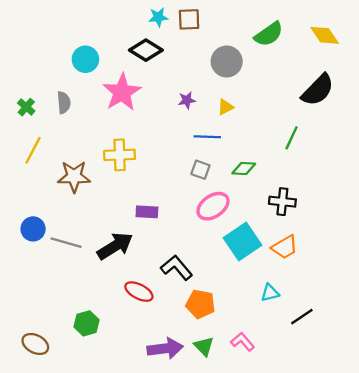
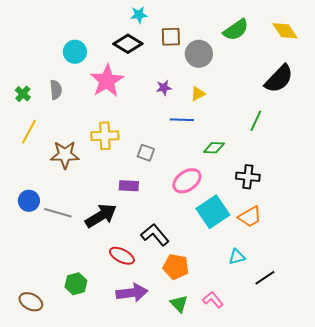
brown square: (189, 19) -> (171, 37), moved
gray square: (200, 170) -> (146, 153), moved
purple arrow: (165, 349) -> (132, 293), moved

